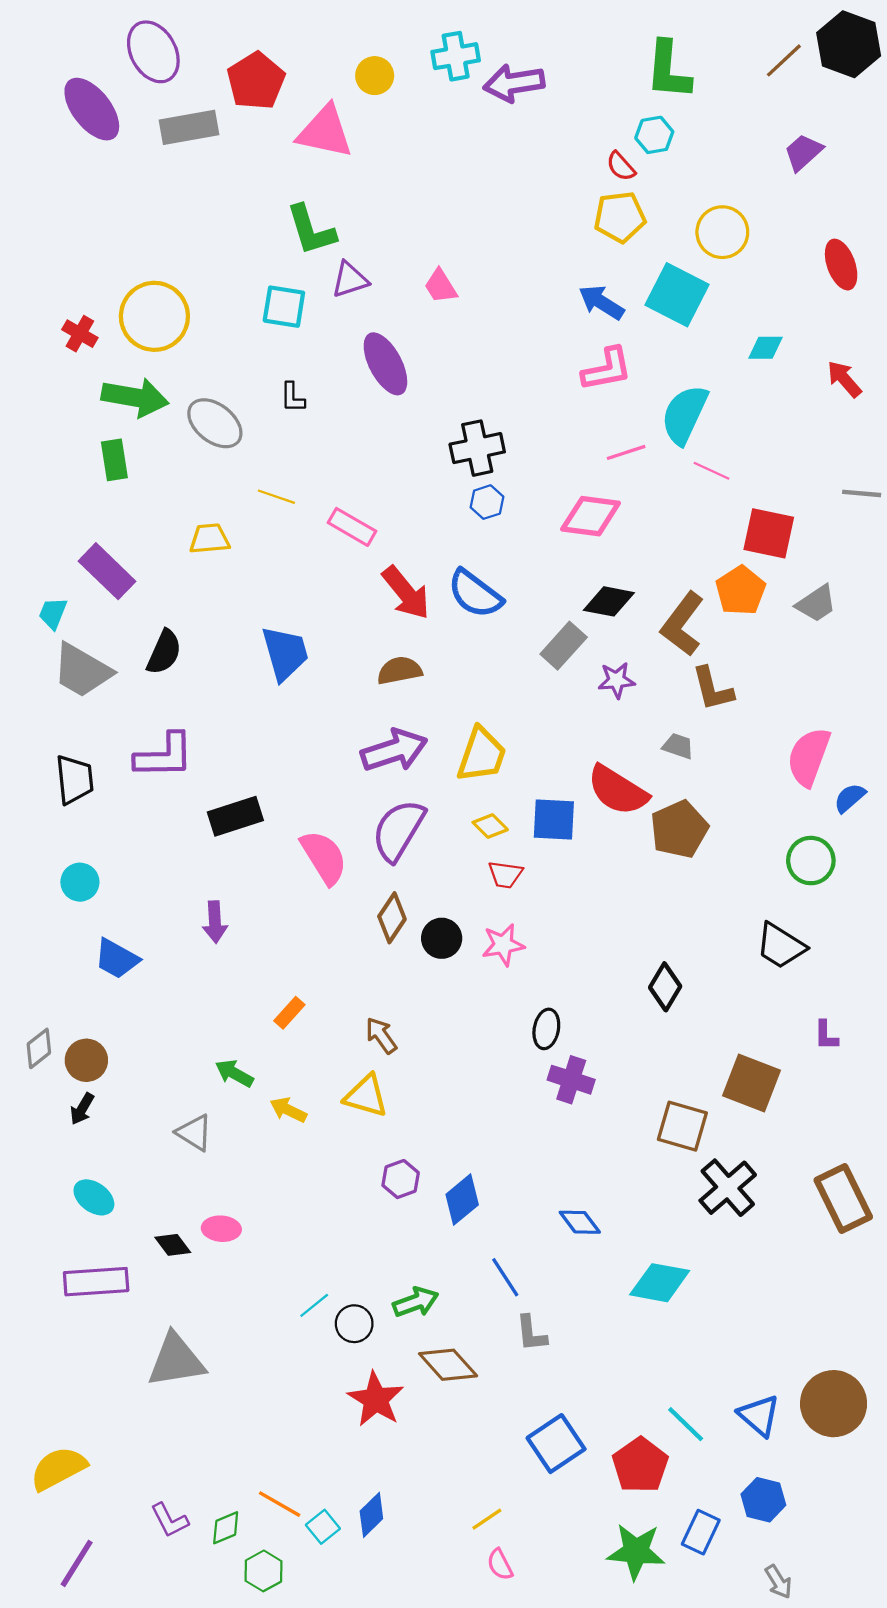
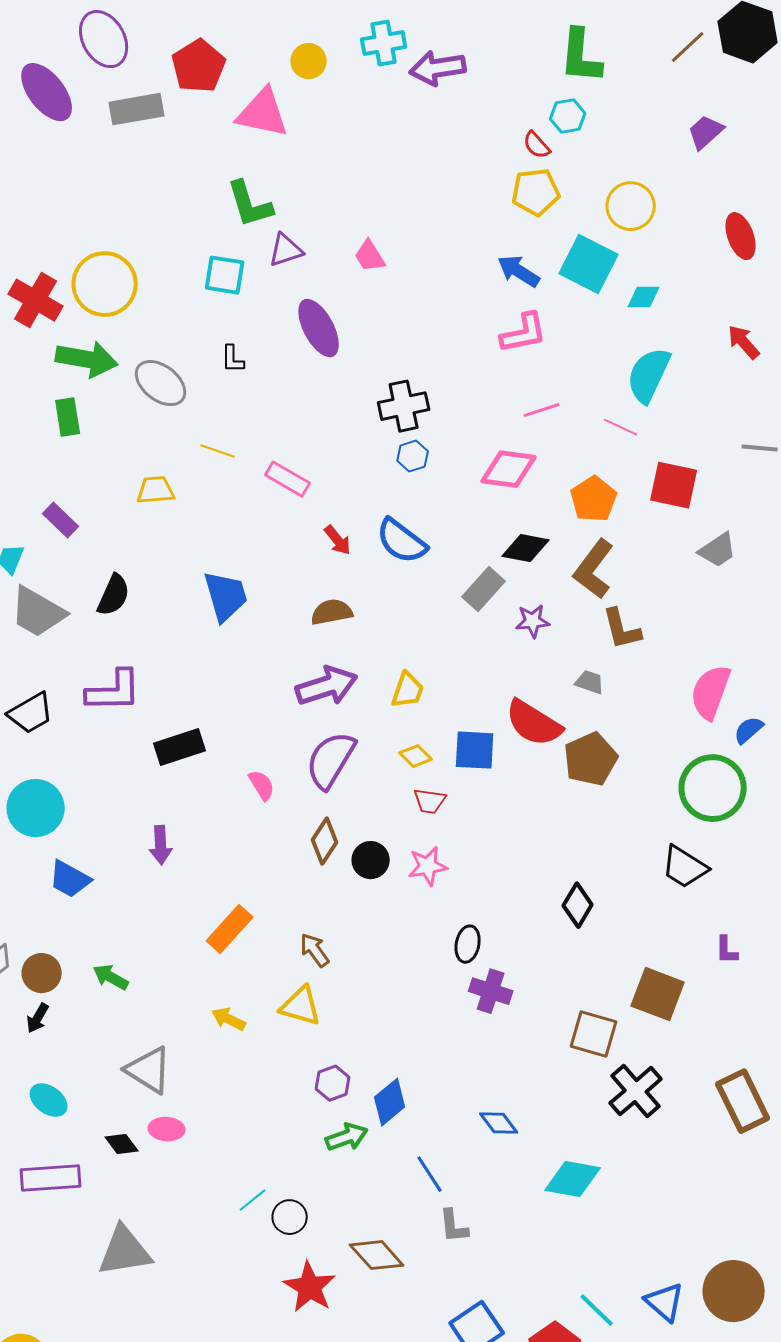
red cross: (80, 334) -> (36, 300), size x1.6
cyan diamond: (766, 348) -> (644, 297), moved
cyan semicircle: (685, 415) -> (649, 375), moved
purple rectangle: (107, 571) -> (61, 520), size x0.7
orange pentagon: (741, 591) -> (594, 499), moved
red arrow: (406, 593) -> (338, 540), size x0.6
yellow trapezoid: (482, 755) -> (408, 690), size x0.7
black trapezoid: (75, 780) -> (31, 713), turned 66
pink semicircle: (324, 857) -> (262, 785), size x0.6
green circle: (811, 861) -> (713, 788), size x1.5
cyan circle: (80, 882) -> (36, 808), size x1.6
orange rectangle: (289, 1013) -> (230, 929), size x1.6
green arrow: (234, 1073) -> (111, 977), moved
gray triangle: (194, 1133) -> (149, 1070), moved, size x1.4
green arrow: (416, 1302) -> (347, 1137), moved

